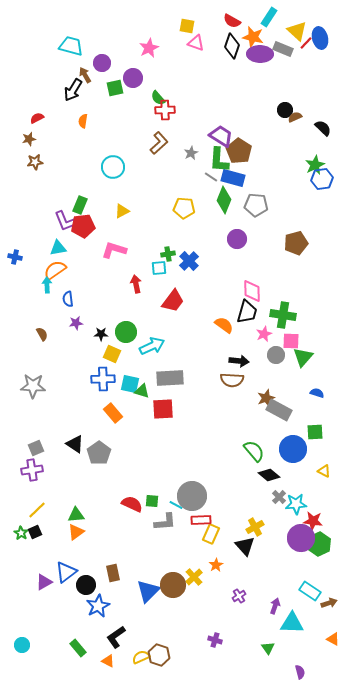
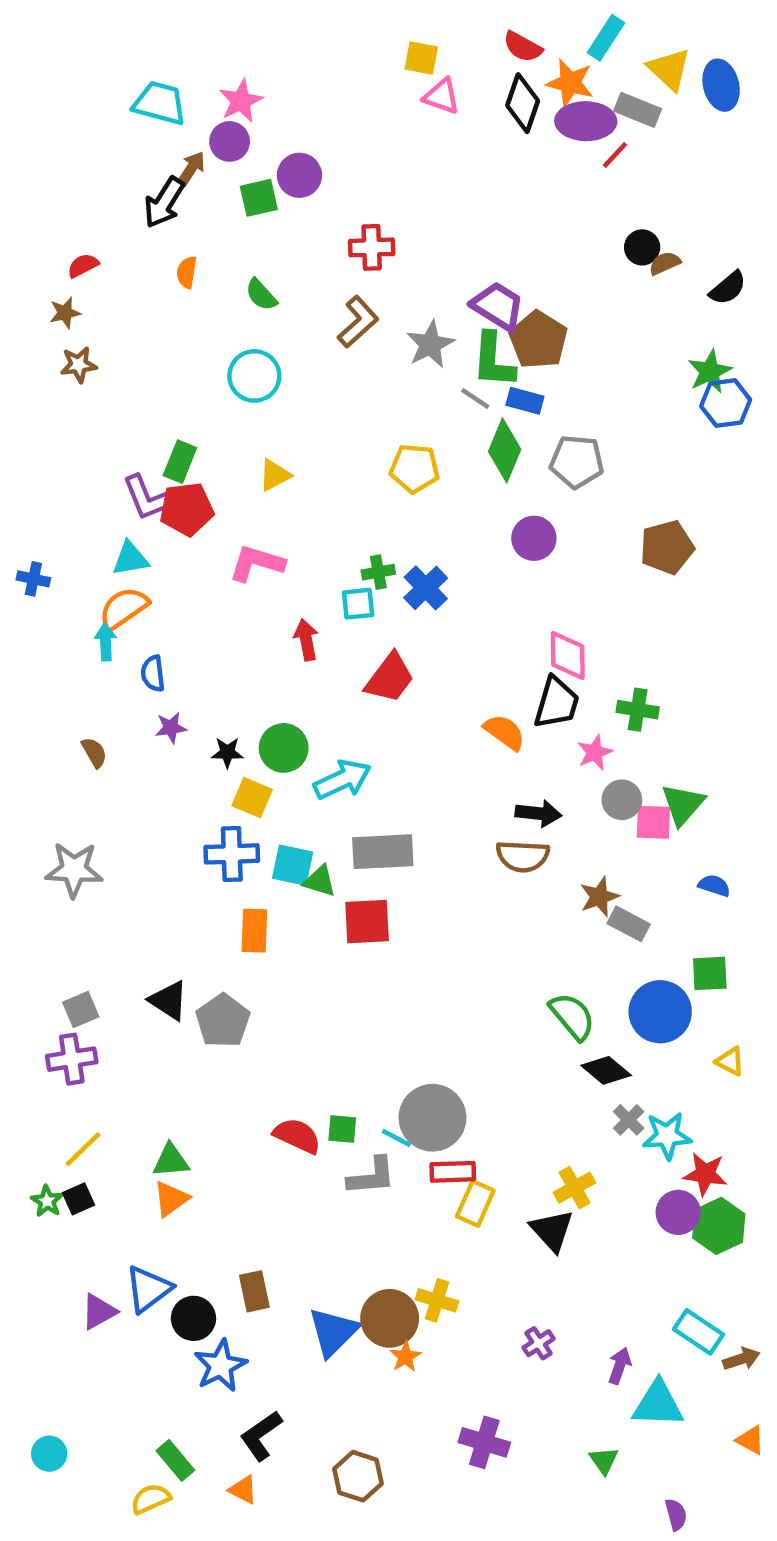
red line: (306, 43) -> (615, 155), moved
pink star: (149, 48) -> (241, 101), moved
brown arrow: (85, 75) -> (191, 169), turned 63
green semicircle: (158, 98) -> (261, 295), moved
black semicircle: (323, 128) -> (728, 288), turned 96
gray star: (191, 153) -> (430, 344), size x1.5
blue rectangle: (233, 178) -> (525, 401), size x0.7
green cross: (283, 315) -> (638, 710), size x0.7
pink square: (291, 341) -> (653, 822), moved
gray rectangle: (279, 410) -> (629, 924), size x0.7
orange rectangle: (113, 413) -> (254, 931), turned 42
purple circle: (301, 538) -> (678, 1212), size x0.7
orange star: (216, 565) -> (405, 1357), moved
yellow cross: (194, 577) -> (437, 1300), turned -30
purple cross: (215, 640) -> (484, 1442), size x1.5
yellow semicircle: (141, 657) -> (151, 1499), moved

